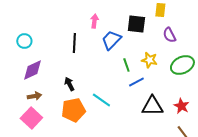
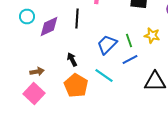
blue trapezoid: (111, 40) -> (107, 44), moved
purple diamond: (32, 70) -> (49, 26), moved
blue line: (136, 82) -> (130, 60), moved
orange pentagon: (73, 110) -> (76, 86), turned -30

